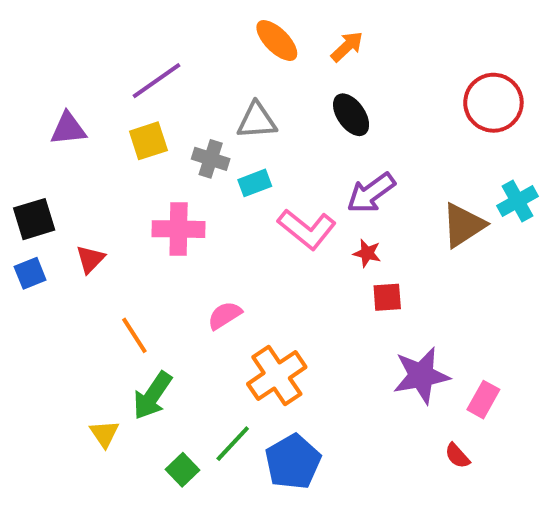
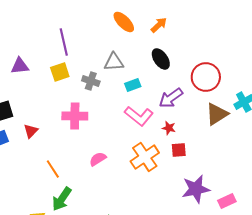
purple line: (156, 81) -> (64, 42), turned -68
red circle: (493, 103) -> (206, 77), moved
cyan rectangle: (255, 183) -> (133, 85), moved
orange cross: (277, 375) -> (145, 157), moved
pink rectangle: (483, 400) -> (227, 201), turned 36

